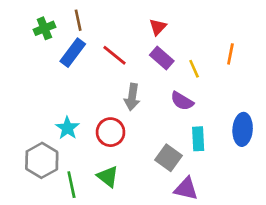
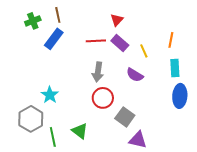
red line: (115, 55) -> (96, 41), moved, turned -42
red circle: (111, 132) -> (103, 98), moved
cyan rectangle: (198, 139) -> (175, 68), moved

